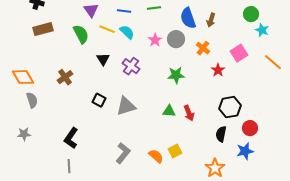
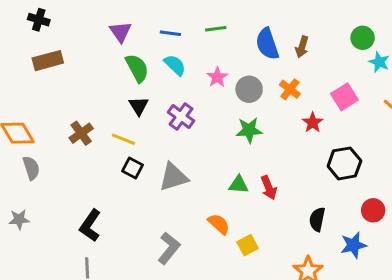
yellow line: (107, 29) -> (123, 139), moved
green semicircle: (81, 34) -> (137, 68), moved
gray circle: (176, 39) -> (249, 89), moved
black hexagon: (230, 107) -> (344, 163), moved
red circle: (250, 128) -> (373, 210), moved
orange semicircle: (156, 156) -> (219, 224), moved

